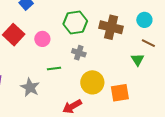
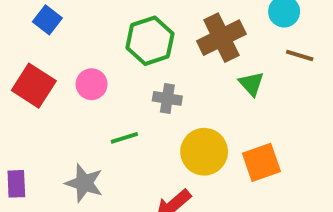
brown cross: (111, 27) -> (221, 38), turned -30
green triangle: (138, 60) -> (251, 84), moved

